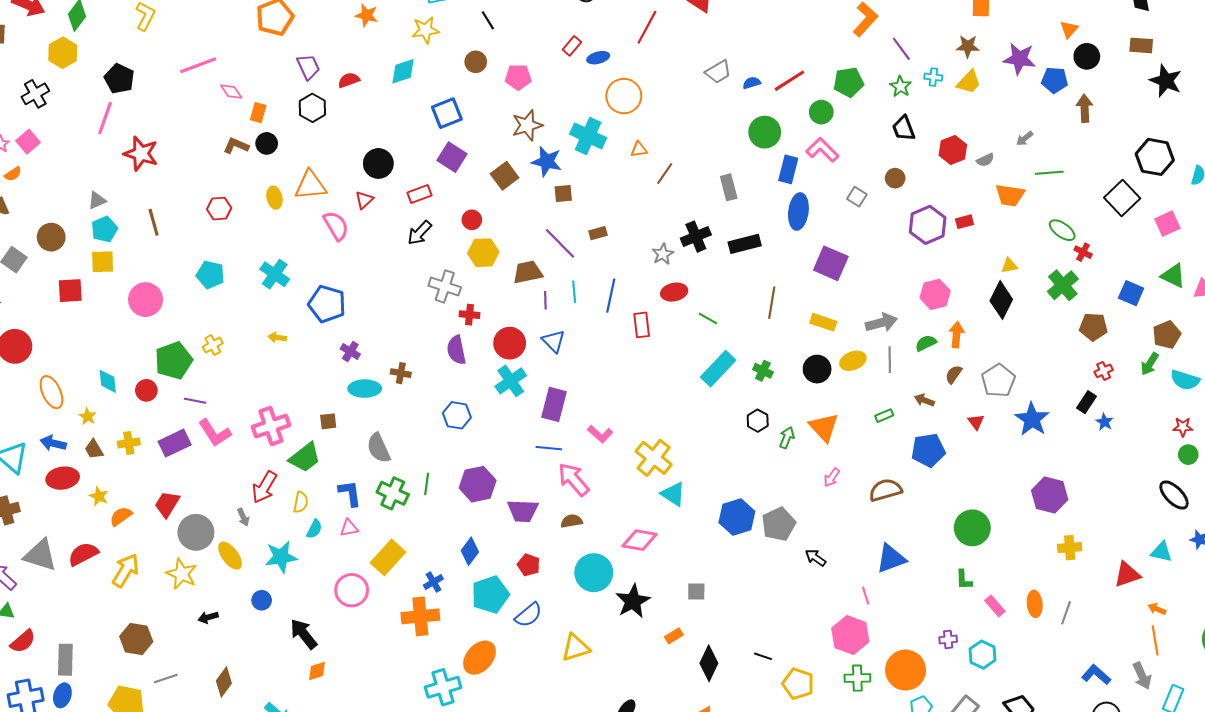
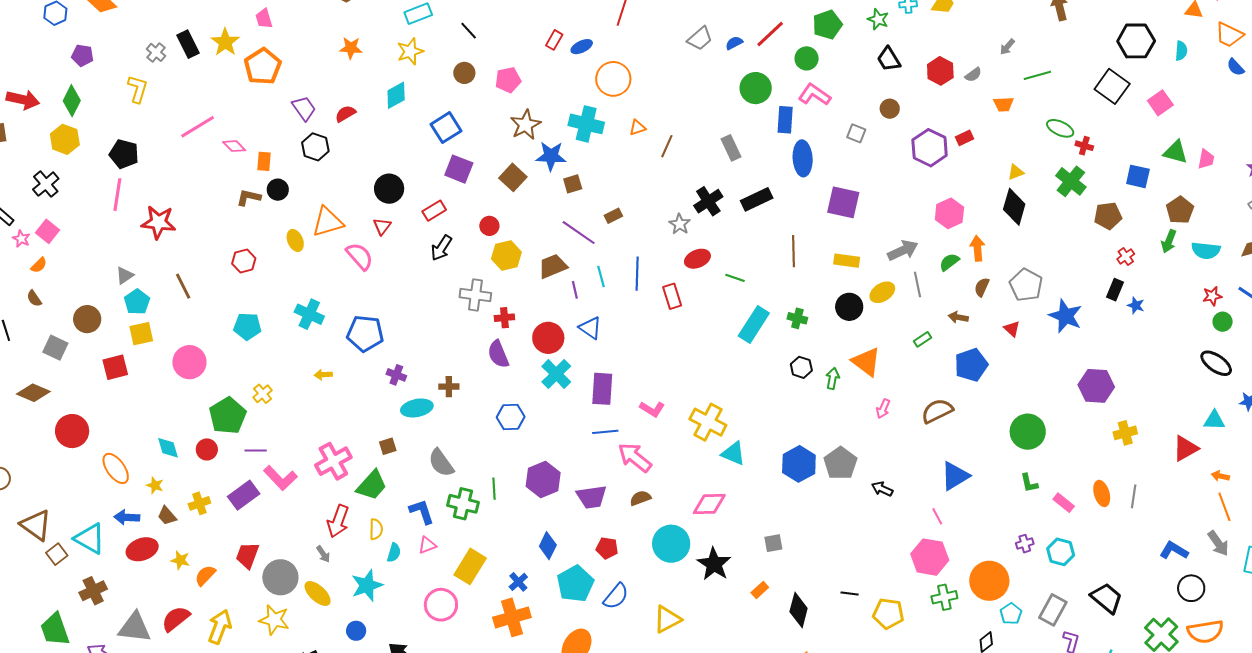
orange trapezoid: (1010, 195) -> (1003, 104), size x0.7

